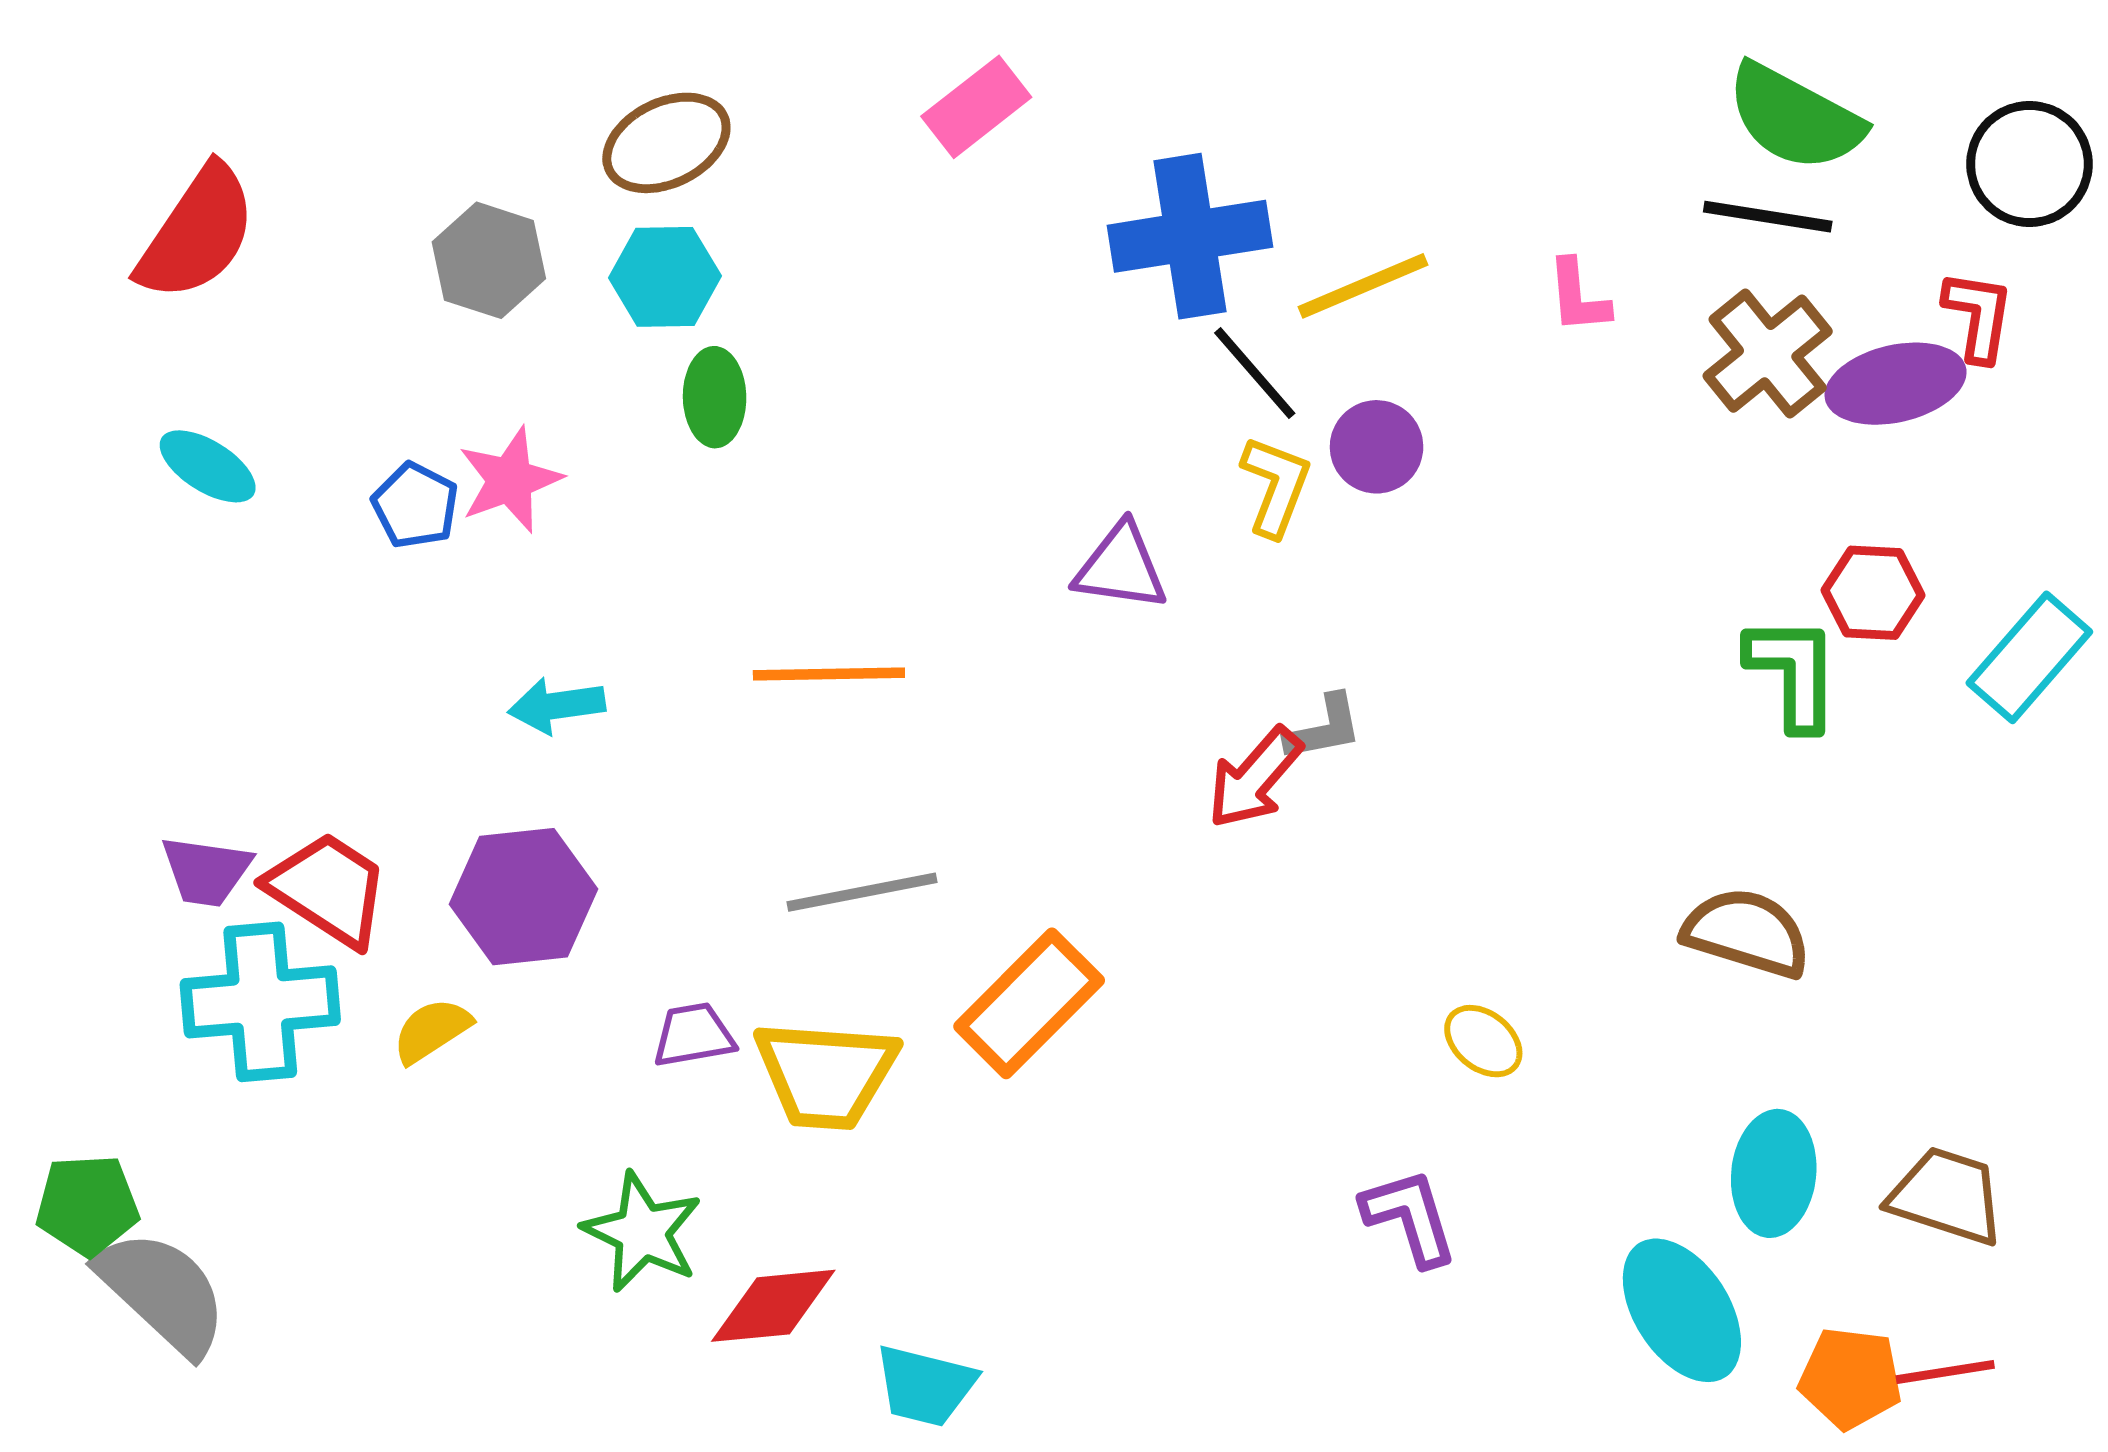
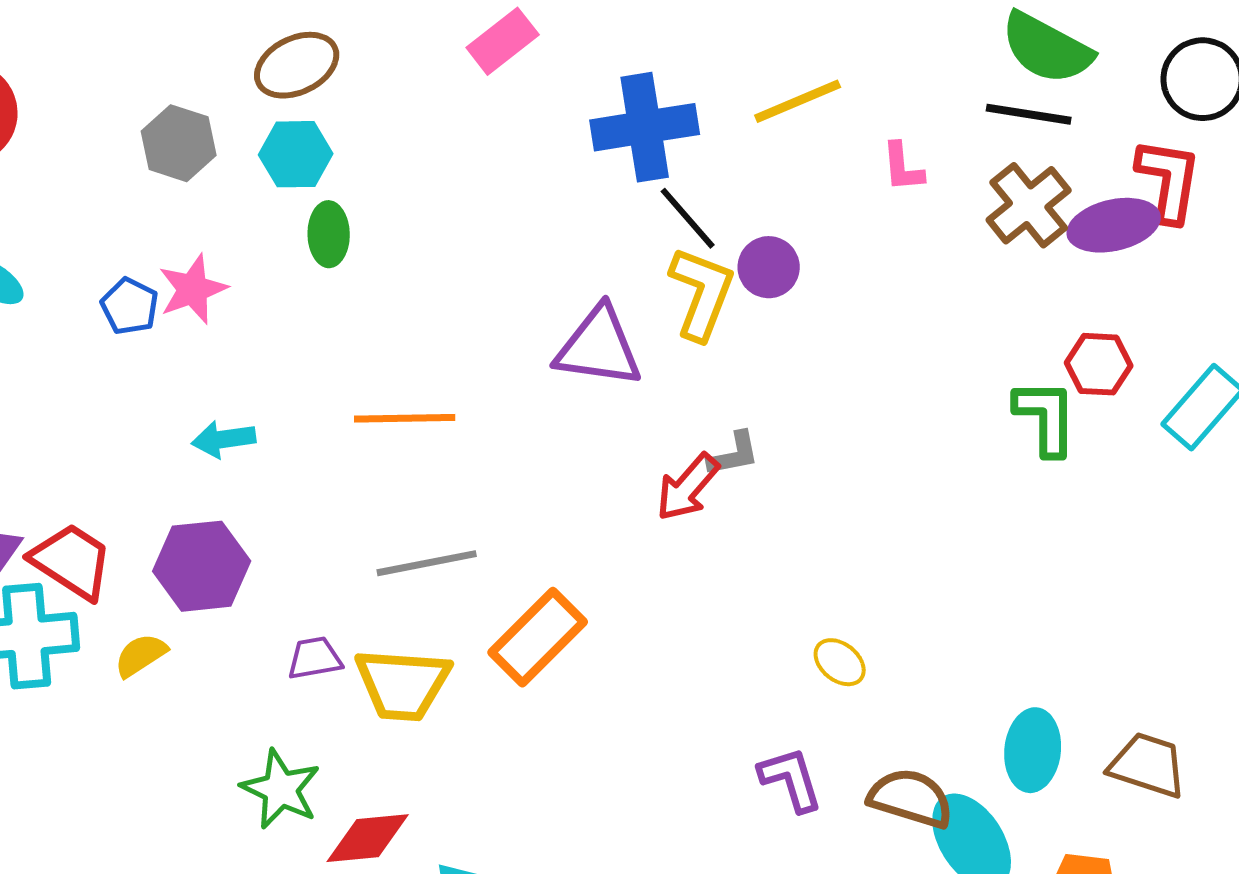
yellow line: (1363, 286) -> (798, 101), moved
red L-shape: (1978, 316) -> (1169, 180), size x1.4
yellow L-shape: (1276, 486) -> (702, 293), size x1.4
purple triangle: (1121, 567) -> (599, 347), size x1.4
brown semicircle: (1747, 933) -> (911, 798), moved

